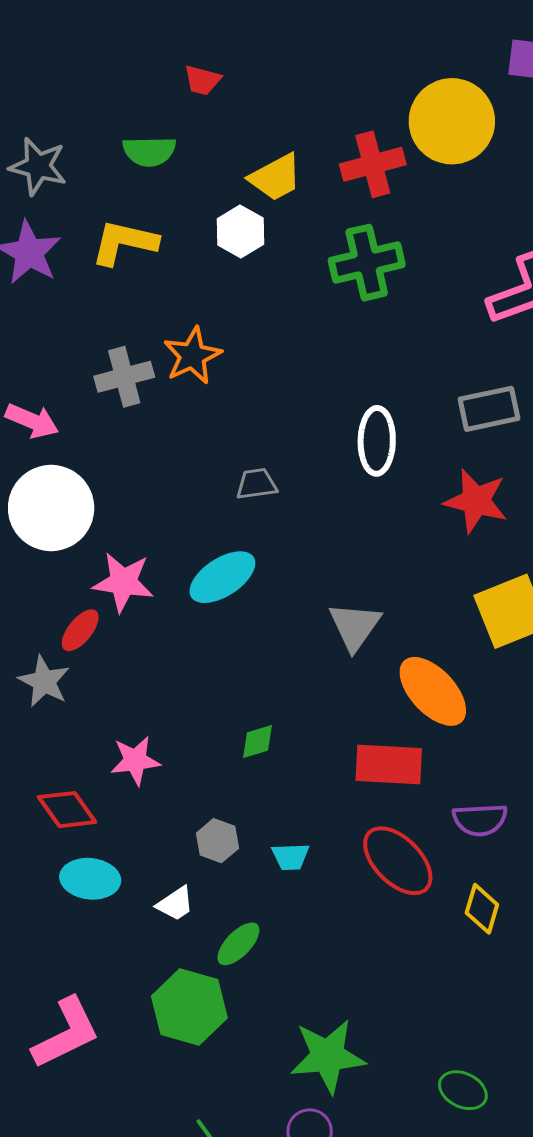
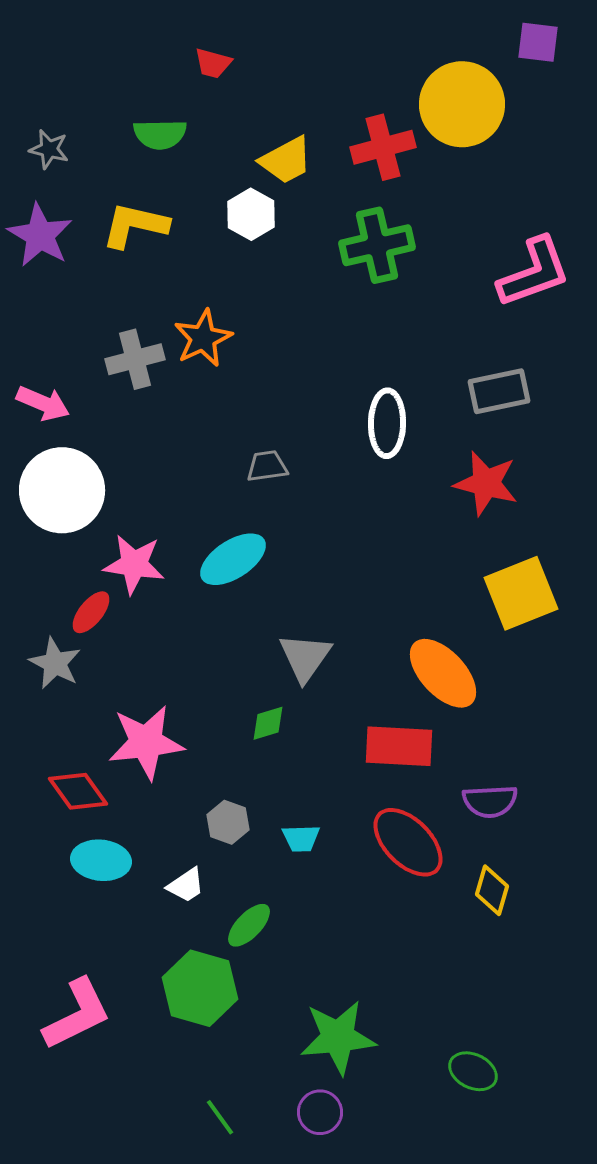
gray star: (38, 166) -> (49, 149), size x0.7
gray triangle: (355, 626) -> (305, 657), moved
pink star: (135, 761) -> (146, 742), size x1.5

